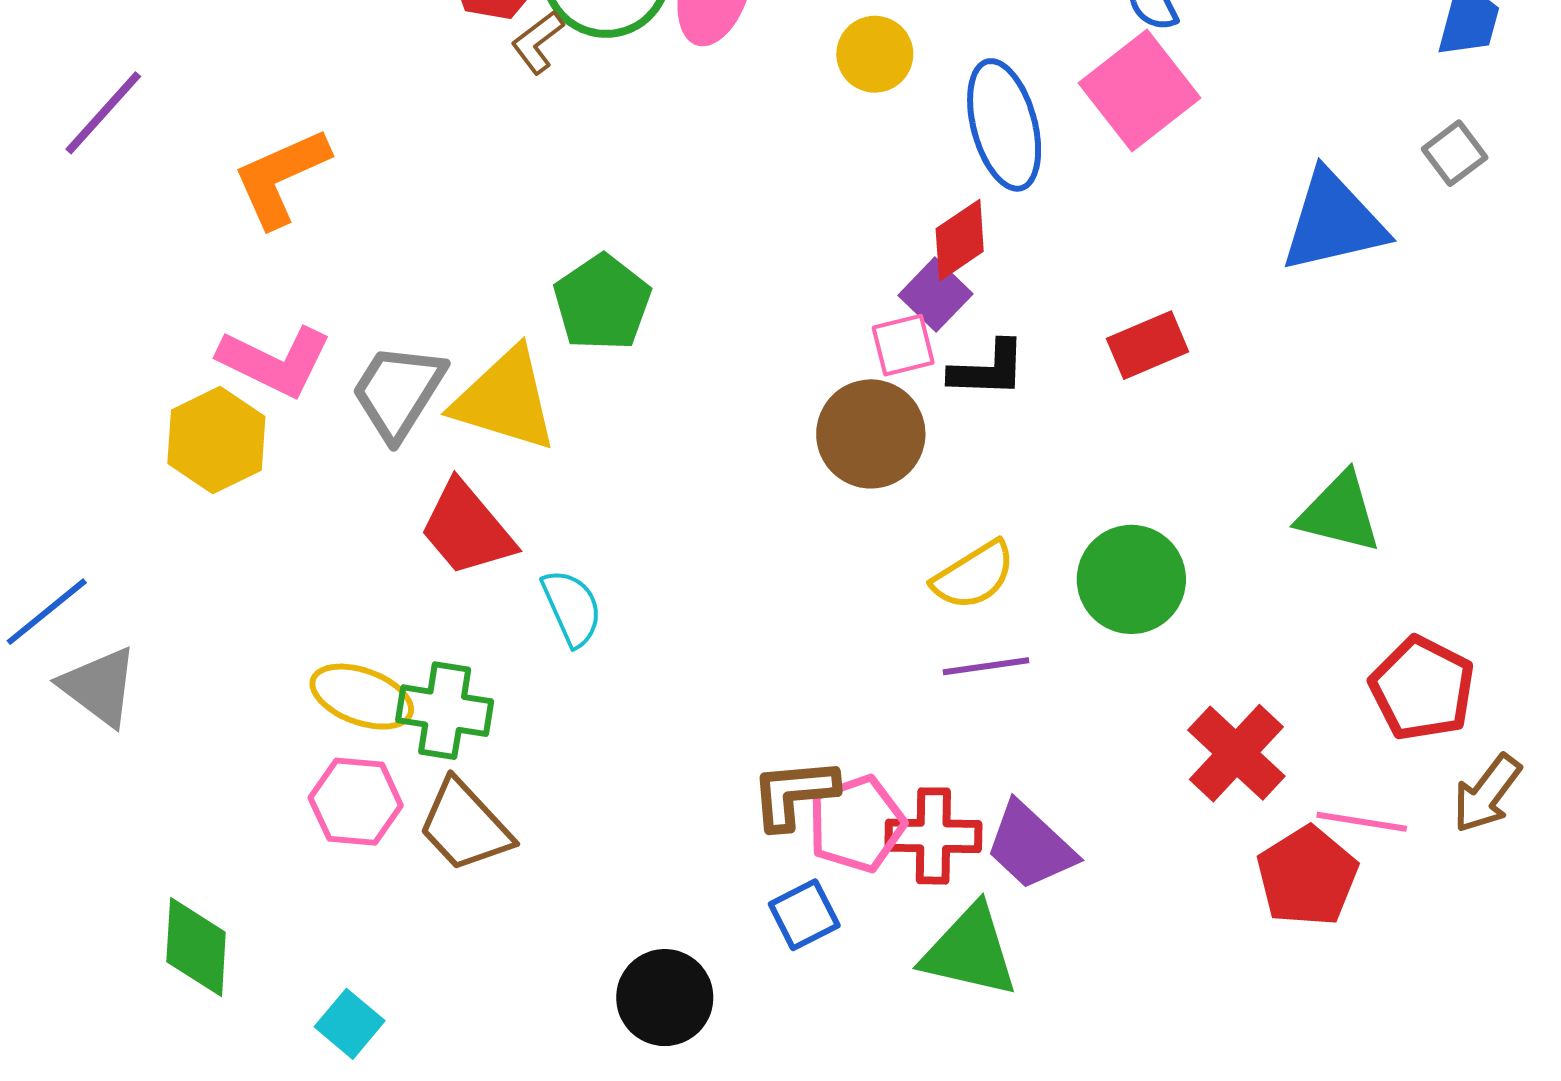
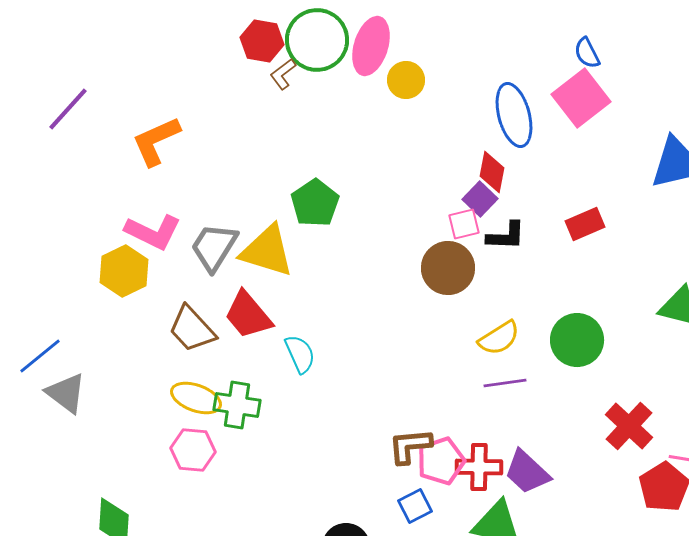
yellow circle: (875, 54) -> (406, 80), moved
red diamond: (960, 240) -> (492, 172), turned -45
brown trapezoid: (465, 826) -> (192, 329), moved

